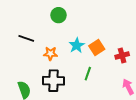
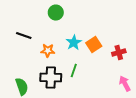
green line: (88, 74) -> (74, 70), moved

